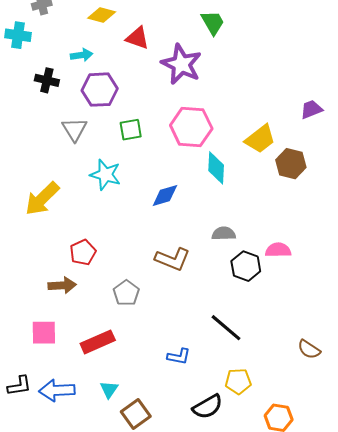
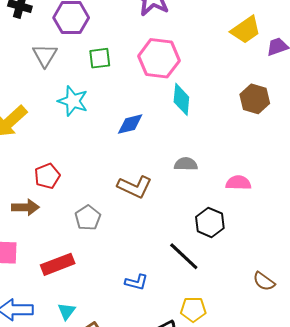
yellow trapezoid: (260, 139) -> (246, 30), moved
black hexagon: (246, 266) -> (210, 222), moved

